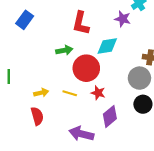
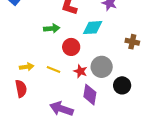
red circle: (86, 68) -> (71, 47), size x0.7
gray circle: (139, 78) -> (102, 67), moved
purple diamond: (110, 116) -> (90, 95), turned -45

